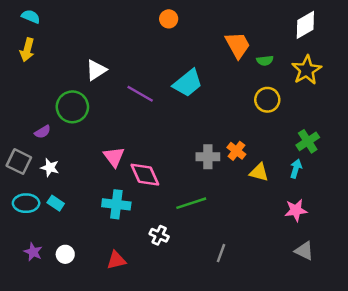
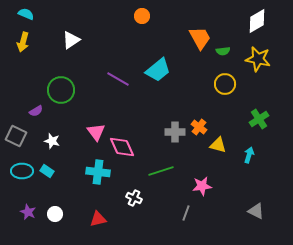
white triangle: (96, 70) -> (71, 40), moved
yellow star: (307, 70) -> (258, 59), turned -30
white star: (50, 167) -> (52, 141), moved
cyan arrow: (296, 169) -> (249, 155), moved
pink star: (296, 210) -> (202, 186), moved

